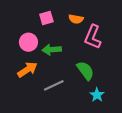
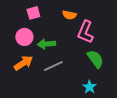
pink square: (46, 18) -> (33, 13), moved
green semicircle: (85, 71) -> (95, 59), moved
gray line: (54, 85) -> (53, 66), moved

